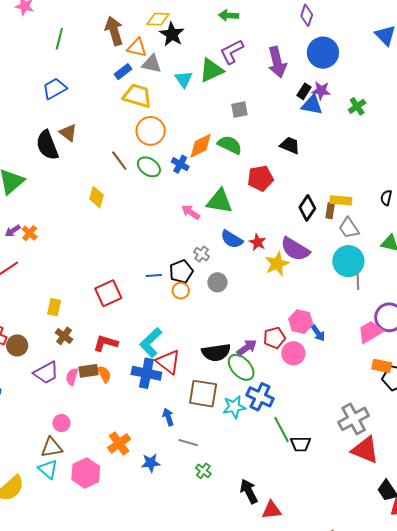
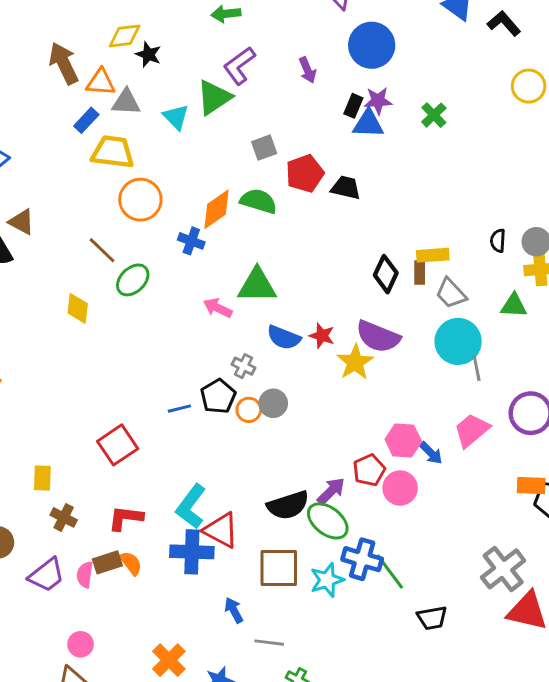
black star: (172, 34) -> (148, 54), size x0.7
purple arrow: (277, 62) -> (307, 70), size x0.6
green ellipse: (149, 167) -> (133, 280), moved, turned -70
red pentagon: (260, 178) -> (305, 173), moved
orange circle: (181, 291) -> (249, 410), moved
pink trapezoid: (370, 332) -> (472, 430), moved
green line: (282, 430) -> (390, 572), moved

